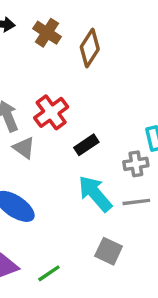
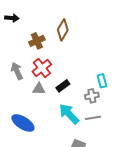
brown cross: (47, 33) -> (37, 41), moved, turned 35
gray triangle: (24, 148) -> (39, 89), moved, turned -32

